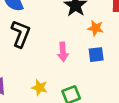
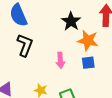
orange star: (96, 28) -> (88, 40), size x1.5

